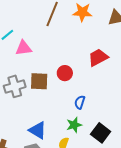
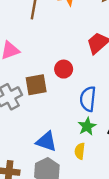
blue semicircle: (80, 102) -> (88, 99), size x1.5

